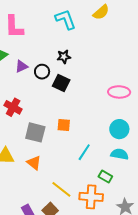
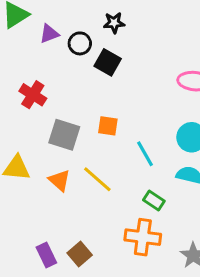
cyan line: (84, 152) -> (145, 154), moved, turned -66
green rectangle: (105, 176) -> (154, 200), moved
yellow line: (61, 189) -> (97, 179), moved

